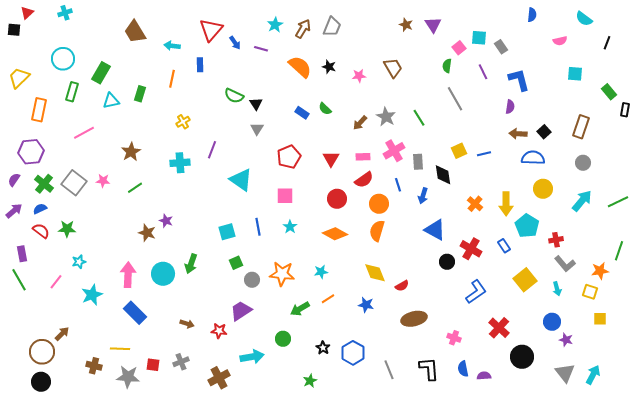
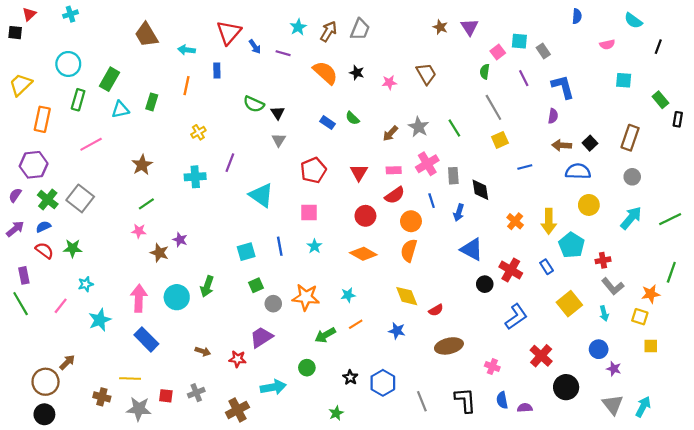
yellow square: (459, 151) -> (500, 140), moved
pink star: (103, 181) -> (139, 231), moved

